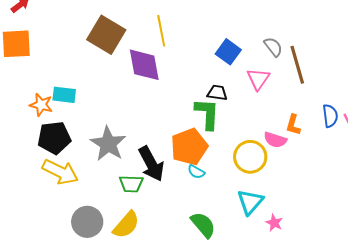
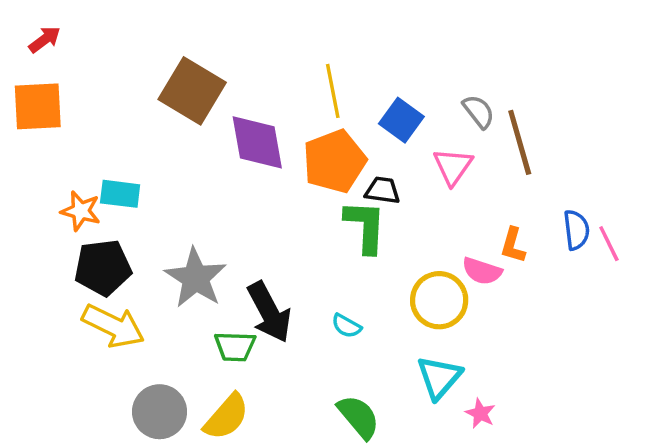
yellow line: (161, 31) -> (333, 91), moved
orange pentagon: (189, 147) -> (334, 161), moved

